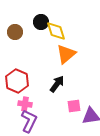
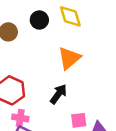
yellow diamond: (56, 31) -> (70, 16), moved

